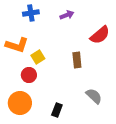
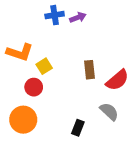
blue cross: (31, 13) -> (55, 15), moved
red semicircle: (100, 35) -> (117, 80), moved
black rectangle: (57, 110) -> (78, 128), moved

